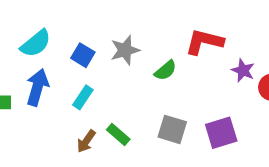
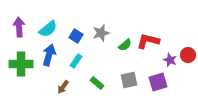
red L-shape: (204, 42) -> (148, 41), moved
purple star: (243, 70) -> (170, 60), moved
gray square: (172, 129) -> (129, 80), turned -30
brown arrow: (86, 141) -> (63, 87), moved

